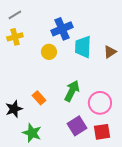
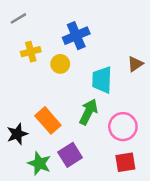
yellow cross: (15, 37) -> (31, 52), moved
cyan trapezoid: (83, 47) -> (102, 80), moved
orange rectangle: (39, 98) -> (48, 120), size x1.5
purple square: (77, 126) -> (70, 155), moved

